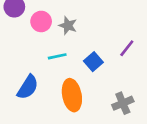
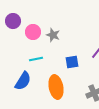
cyan line: (57, 56) -> (36, 59), moved
blue square: (93, 62) -> (72, 62), turned 32

